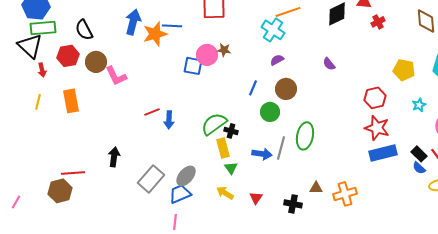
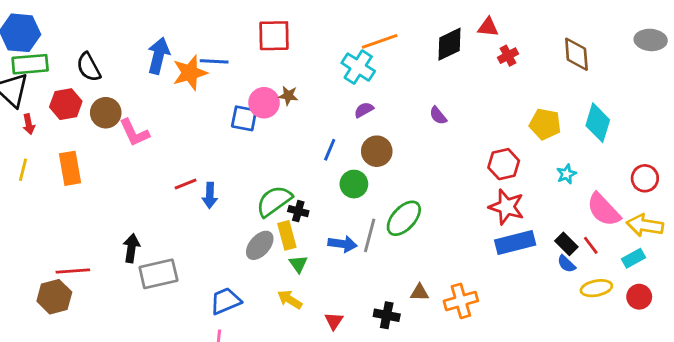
green ellipse: (305, 136) -> (404, 218), turned 32
gray ellipse: (186, 176) -> (260, 245), moved
gray rectangle: (151, 179) -> (158, 274), moved, turned 36
red triangle: (256, 198) -> (334, 321), moved

